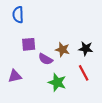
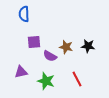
red line: (84, 73) -> (77, 79), moved
green star: (57, 82) -> (46, 81), moved

